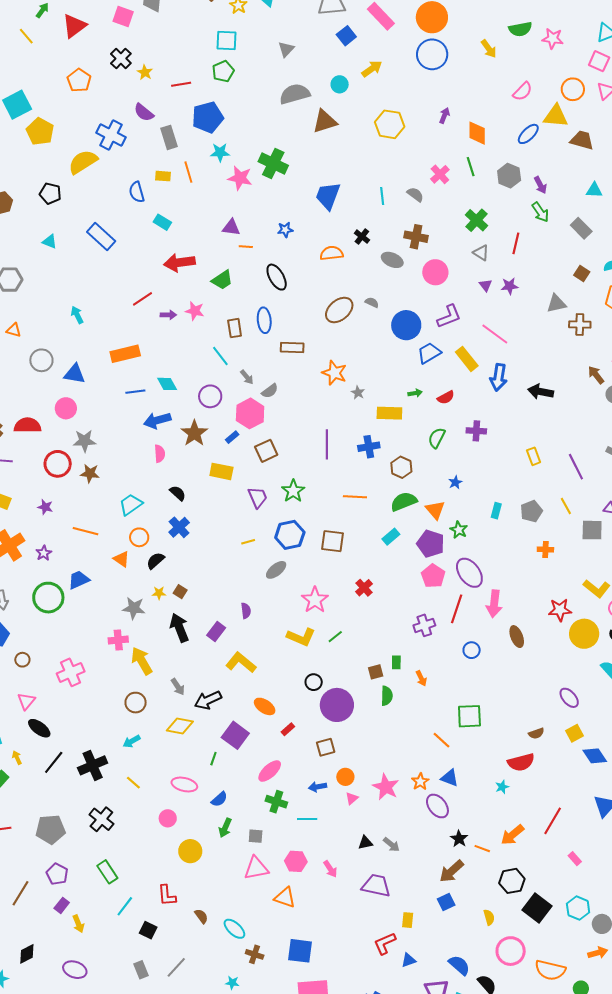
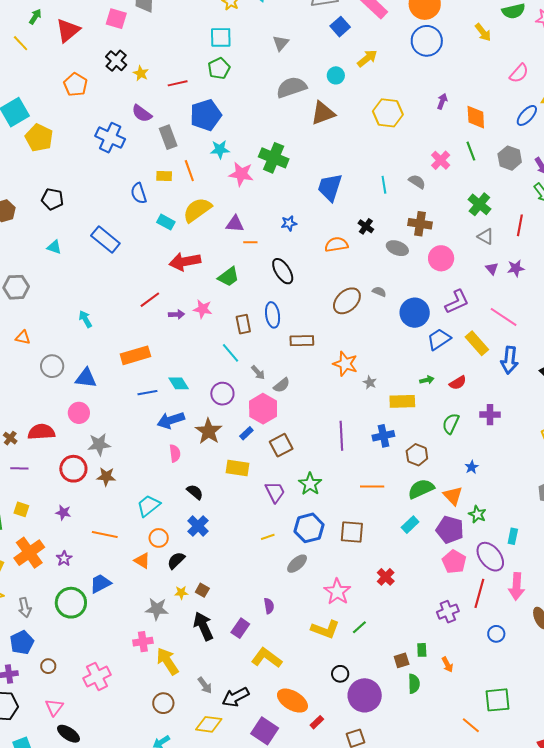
yellow semicircle: (83, 162) -> (197, 210), moved
cyan rectangle: (496, 511) -> (513, 536), moved
orange ellipse: (265, 706) -> (292, 701), size x1.4

